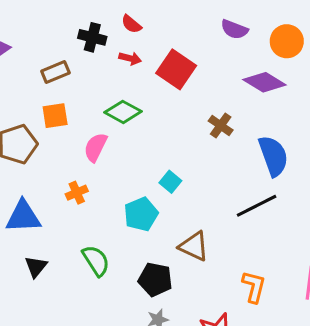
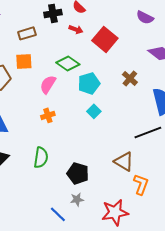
black cross: (92, 37) -> (53, 13), turned -30
orange cross: (77, 193) -> (48, 115), moved
cyan pentagon: (141, 214) -> (89, 83), moved
brown triangle: (194, 246) -> (124, 161), moved
green semicircle: (96, 261) -> (41, 157), turned 35

